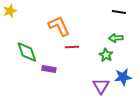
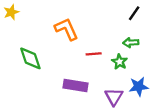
black line: (119, 12) -> (134, 13), turned -64
red line: (72, 47) -> (94, 54), moved
purple rectangle: (49, 69) -> (76, 85), moved, size x1.5

